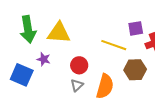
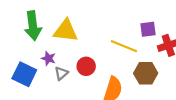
gray triangle: (77, 85) -> (61, 73), moved

